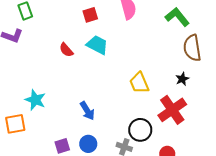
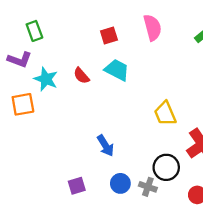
cyan star: (35, 100) -> (46, 79), moved
orange square: (15, 124) -> (23, 104), moved
blue circle: (88, 144) -> (120, 183), moved

